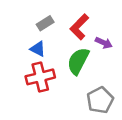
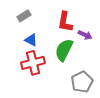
gray rectangle: (45, 23) -> (24, 16), moved
red L-shape: (79, 27) -> (65, 22), turned -35

